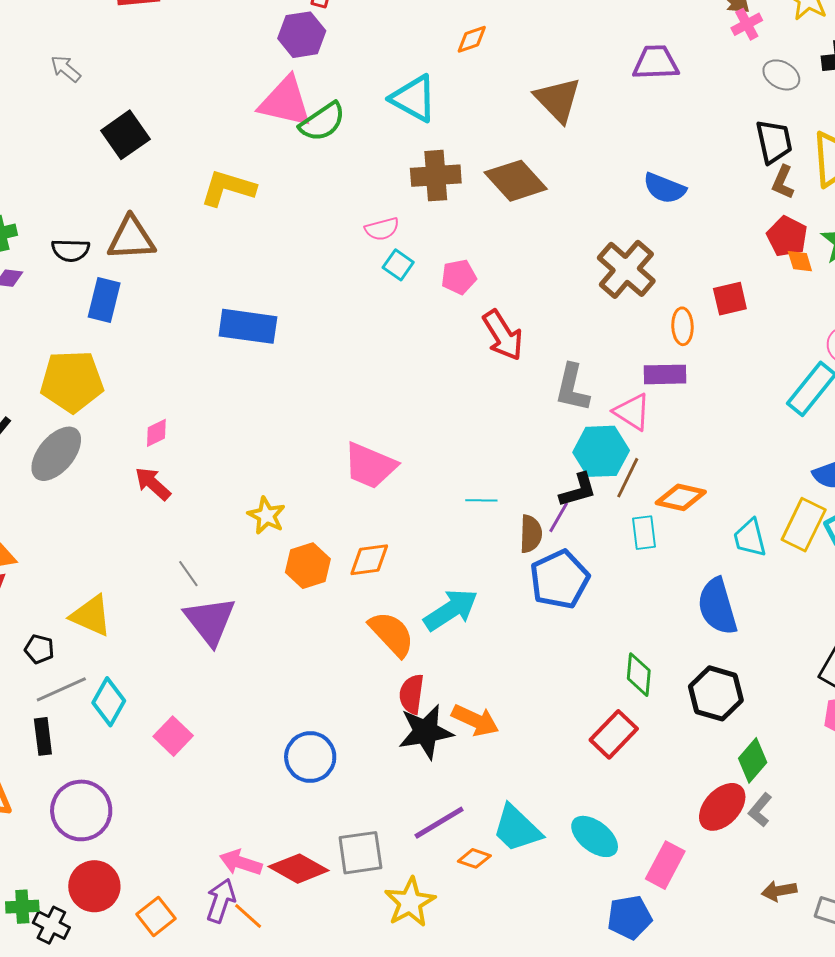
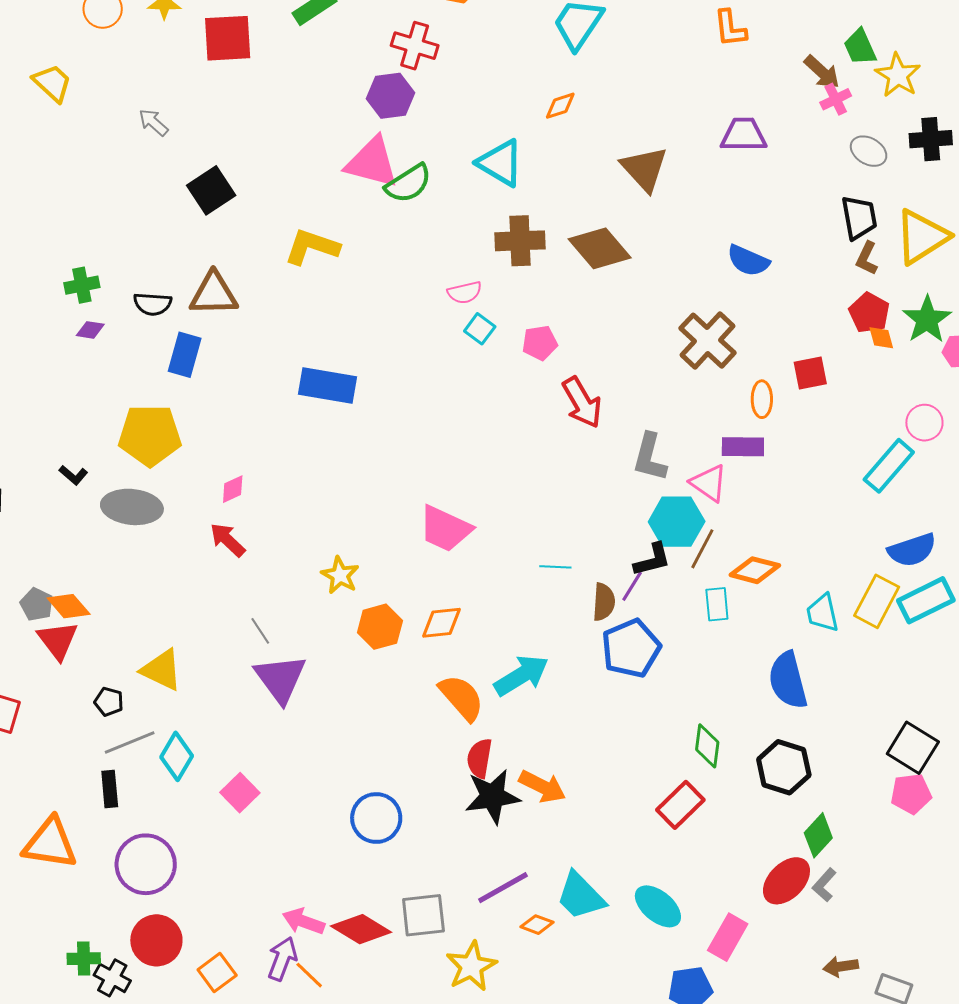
gray ellipse: (56, 454) -> (132, 507), turned 54

